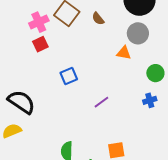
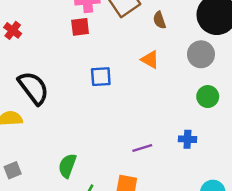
orange triangle: (124, 53) -> (150, 60), moved
green circle: (155, 73) -> (208, 97), moved
purple line: (101, 102) -> (142, 148), moved

